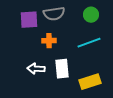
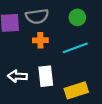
orange cross: (49, 41) -> (40, 40), moved

